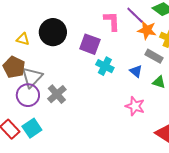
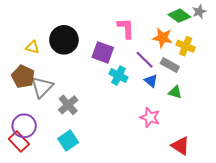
purple line: (135, 15) -> (145, 60), moved
purple circle: (28, 95) -> (24, 126), moved
cyan square: (32, 128) -> (68, 140), moved

